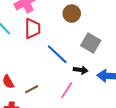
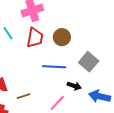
brown circle: (72, 14) -> (62, 37), moved
blue line: (57, 54) -> (54, 67), turned -50

